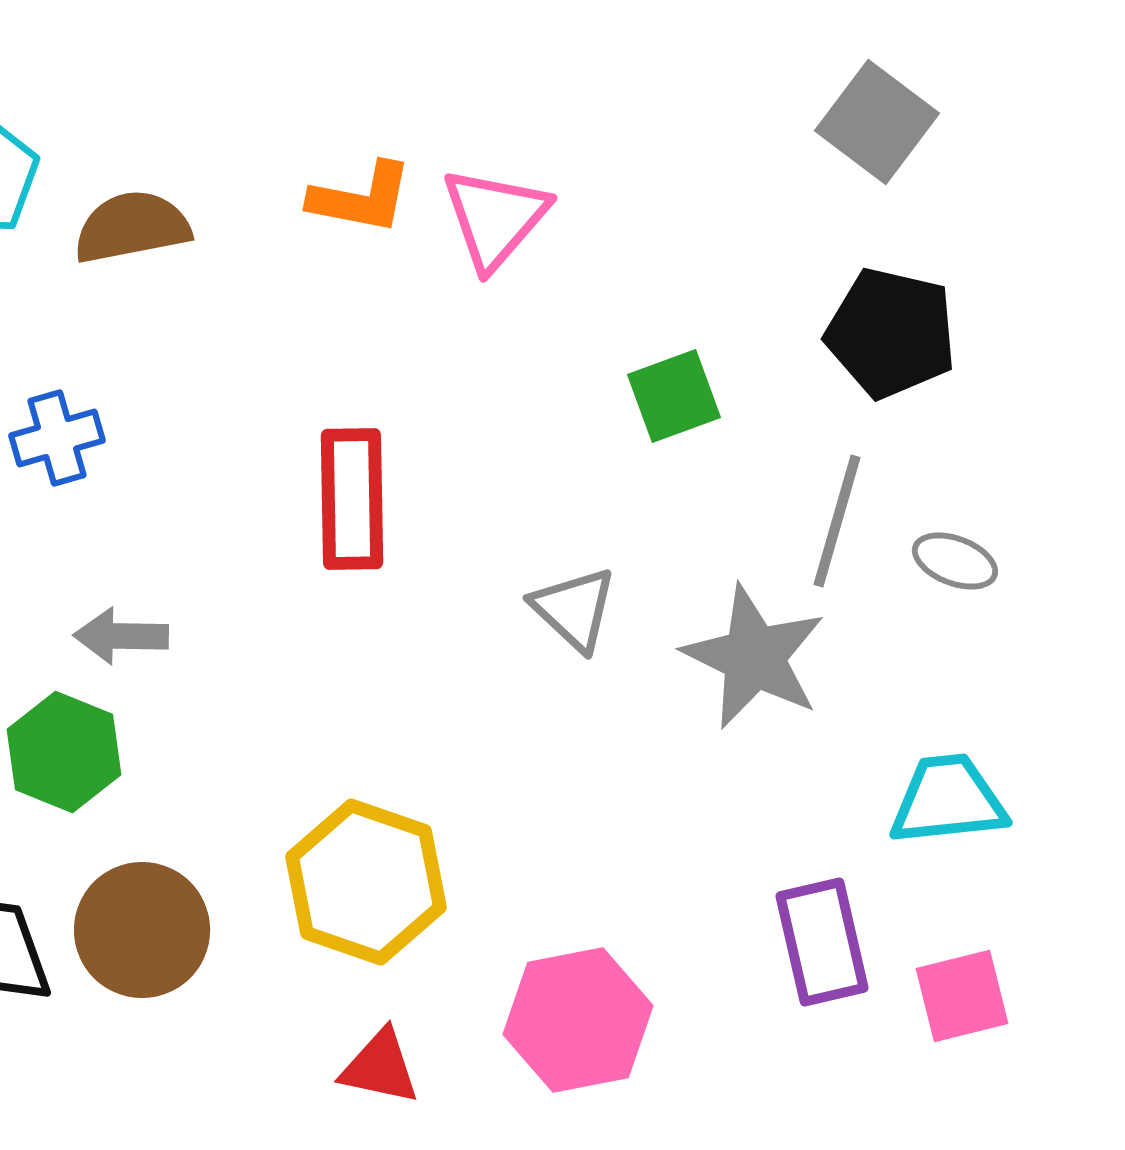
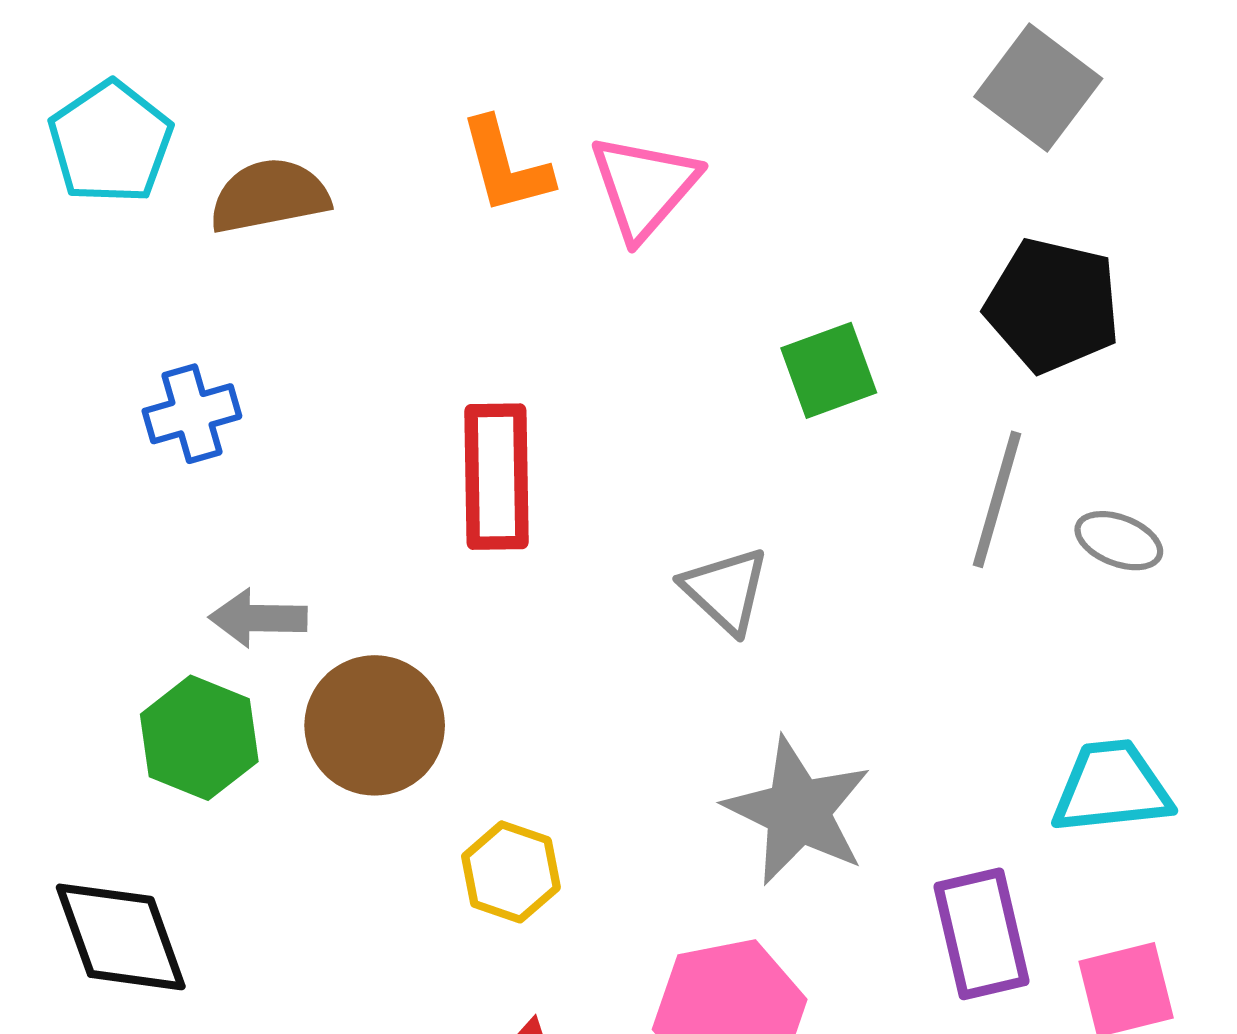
orange L-shape: (361, 198) -> (506, 166), turned 64
gray star: (754, 657) -> (798, 811), moved
yellow hexagon: (366, 882) -> (511, 872), size x0.6
brown circle: (142, 930) -> (375, 725), moved

